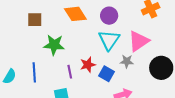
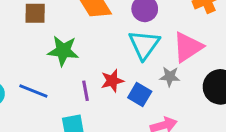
blue line: (34, 72) -> (33, 91), turned -66

